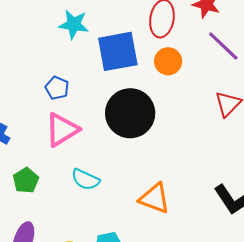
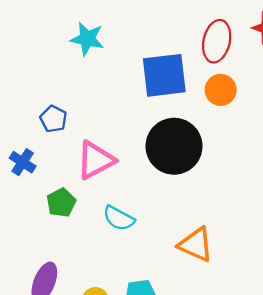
cyan star: (74, 24) -> (87, 39), moved
blue pentagon: (57, 88) -> (53, 119), moved
green pentagon: (26, 180) -> (61, 203), moved

